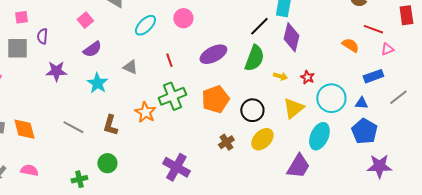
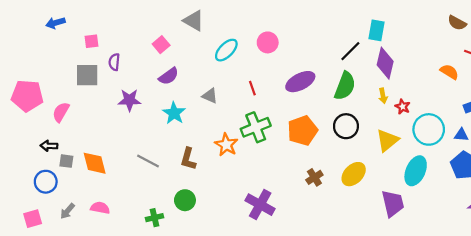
yellow arrow: (280, 76) -> (383, 96), moved, turned 64
black circle: (252, 110) -> (346, 126), moved
purple trapezoid: (298, 166) -> (393, 203), turned -44

